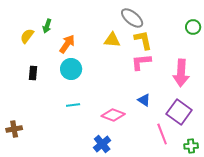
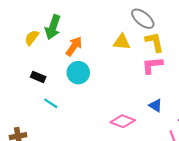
green arrow: (47, 26) -> (53, 27), size x1.6
black rectangle: (33, 73) -> (38, 77), turned -72
cyan line: (73, 105) -> (51, 103), moved, turned 40

